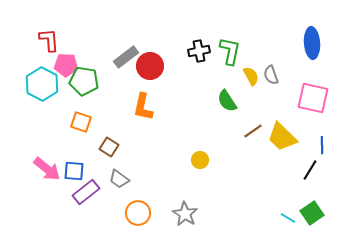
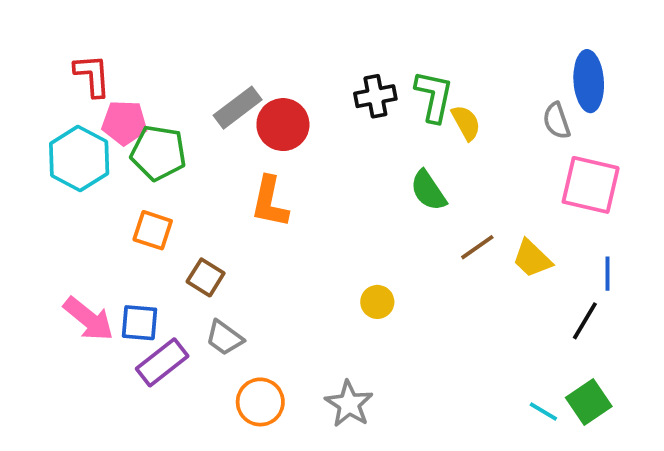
gray semicircle: (271, 75) -> (557, 121), moved
yellow semicircle: (251, 76) -> (466, 123), moved
yellow trapezoid: (282, 137) -> (532, 259), size x0.7

